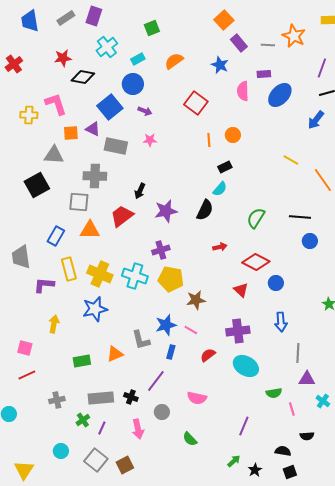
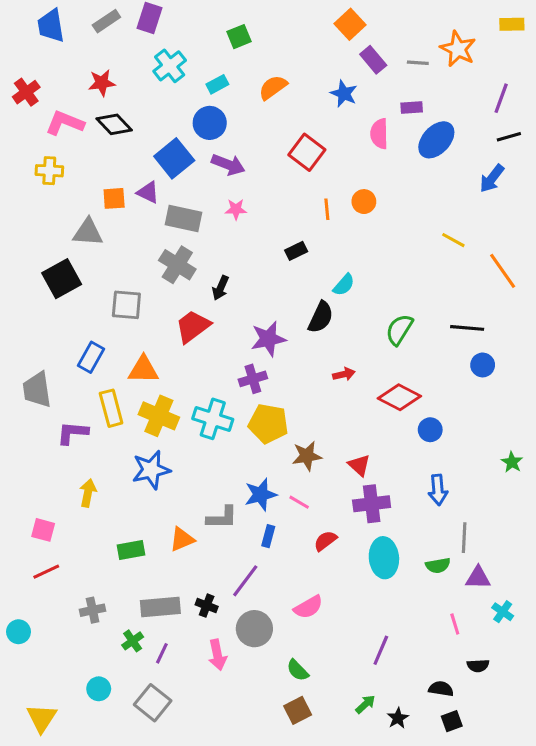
black diamond: (83, 77) -> (114, 124), moved, turned 35
pink L-shape: (56, 104) -> (65, 123), moved, turned -50
purple arrow: (145, 111) -> (228, 165), size x1.5
black rectangle: (225, 167) -> (296, 251), moved
gray cross: (95, 176) -> (177, 265), moved, turned 30
purple star: (166, 211) -> (268, 339), moved
orange triangle: (90, 230) -> (143, 370), moved
red triangle: (241, 290) -> (359, 465), moved
gray L-shape: (141, 340) -> (222, 518), turned -75
cyan ellipse: (246, 366) -> (384, 558), turned 55
green semicircle: (274, 393) -> (438, 565), moved
pink semicircle: (197, 398) -> (308, 607), turned -42
gray circle: (162, 412) -> (254, 629), size x1.5
brown square: (125, 465) -> (298, 710), moved

